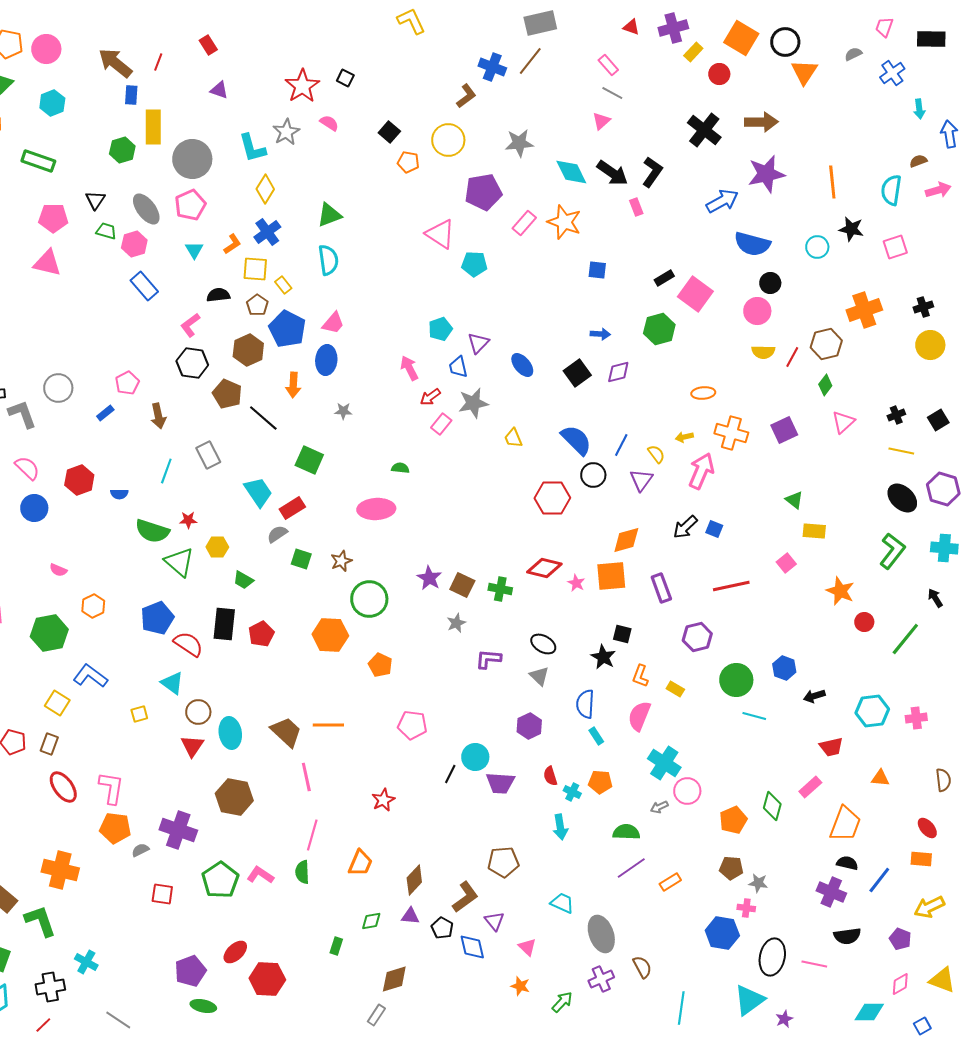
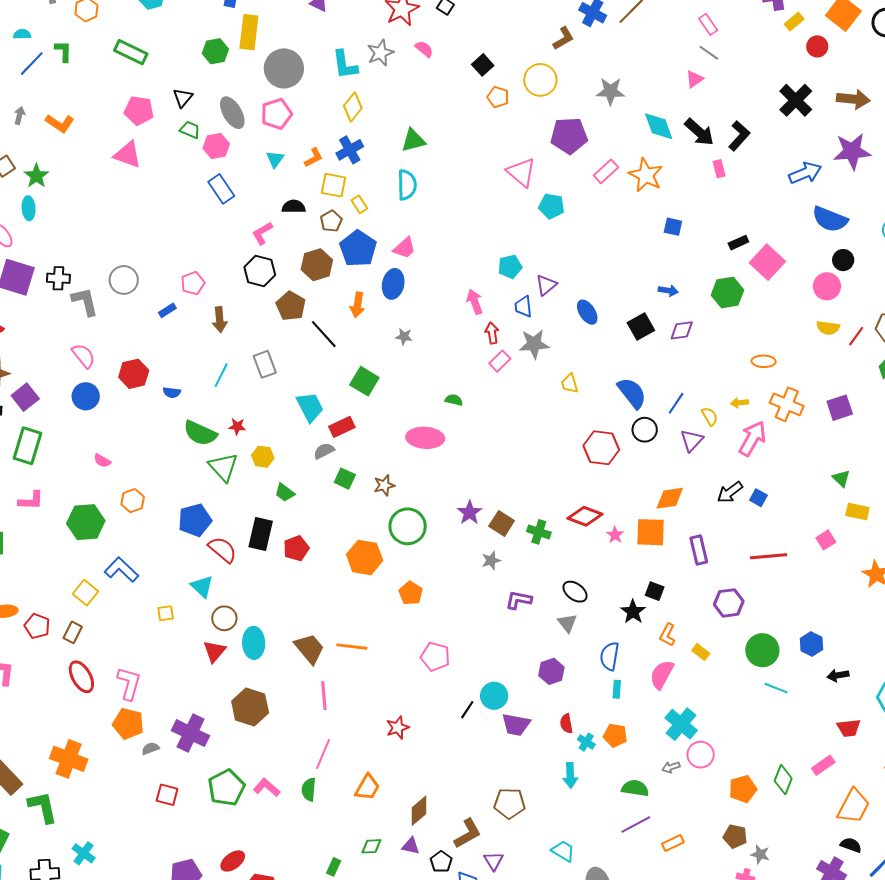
red arrow: (430, 397) -> (492, 333), turned 110
cyan rectangle: (596, 736) -> (617, 689), turned 30

